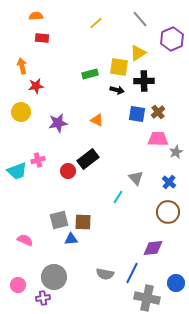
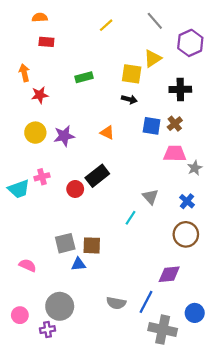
green rectangle: (90, 74) -> (84, 77), moved
black cross: (144, 81) -> (180, 89), moved
yellow circle: (21, 112) -> (35, 133), moved

